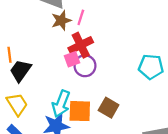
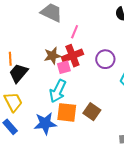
brown star: (61, 20) -> (52, 56), moved
purple circle: (85, 66) -> (105, 59), moved
cyan arrow: (61, 104) -> (58, 91), moved

